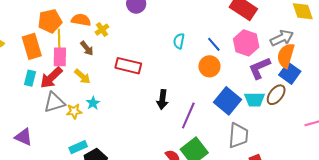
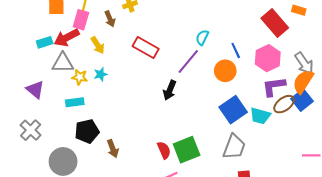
gray arrow: (282, 38) -> (304, 63), turned 65
cyan rectangle: (30, 78) -> (45, 42), moved, turned 42
brown ellipse: (276, 95) -> (284, 104), moved
purple line: (188, 115) -> (188, 62), moved
purple triangle: (24, 137) -> (35, 90), moved
cyan rectangle: (78, 147) -> (75, 102), moved

